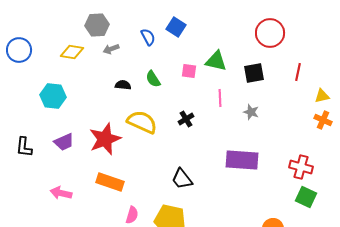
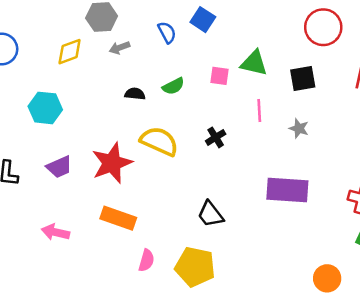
yellow diamond: (72, 52) -> (70, 52), turned -30
green semicircle: (153, 79) -> (173, 86), turned -84

